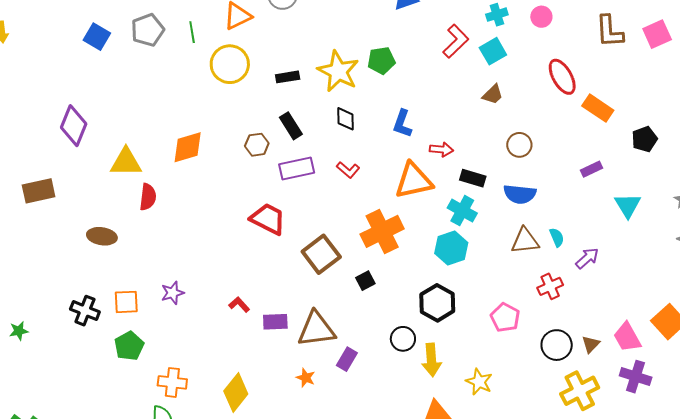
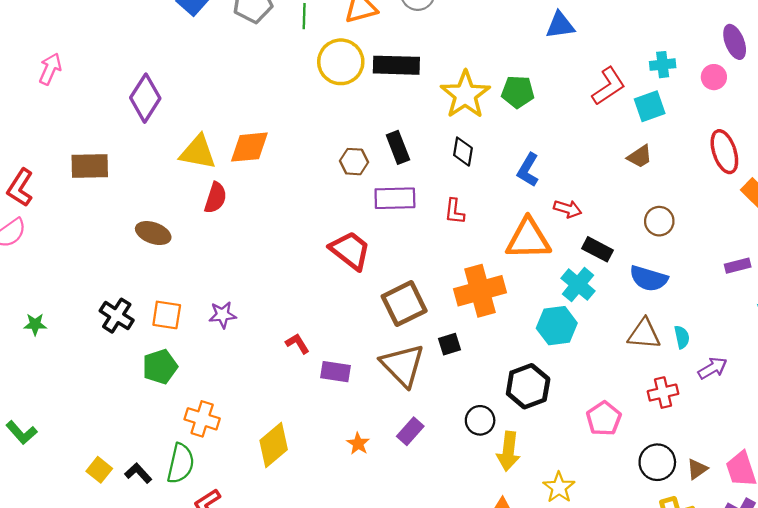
black rectangle: (288, 77) -> (396, 65), moved, size x1.6
orange diamond: (188, 147) -> (249, 147), moved
red L-shape: (348, 170) -> (454, 211), turned 45
brown triangle: (316, 329) -> (403, 365), moved, turned 42

